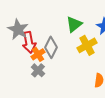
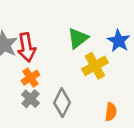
red arrow: (29, 42) -> (27, 47), moved
gray diamond: (51, 47) -> (62, 103), moved

